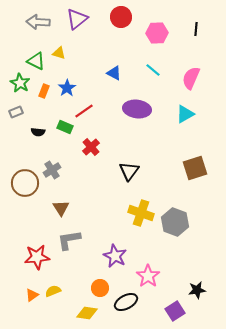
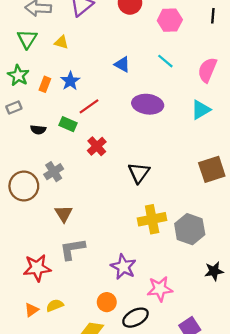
green triangle: (36, 61) -> (27, 39), moved, turned 36
yellow cross: (141, 213) -> (152, 219), turned -30
pink star: (148, 276) -> (160, 289), turned 30
black star: (197, 290) -> (214, 271), moved

